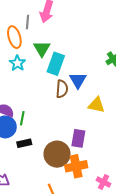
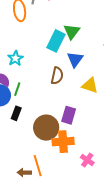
green triangle: (42, 49) -> (72, 31), moved
cyan star: (17, 63) -> (15, 58), moved
brown semicircle: (62, 89) -> (57, 76), moved
black rectangle: (24, 143) -> (16, 113), turned -64

